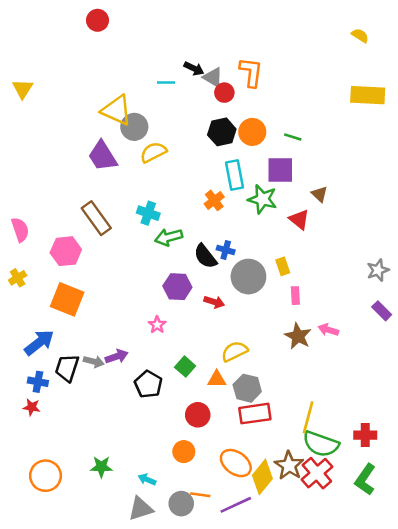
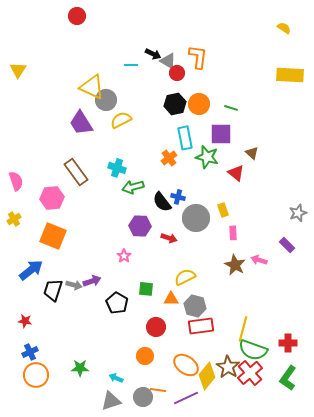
purple rectangle: (382, 311) -> (287, 245), moved
green square: (185, 367) -> (146, 289), turned -35
blue cross: (38, 382) -> (30, 352), moved, turned -35

